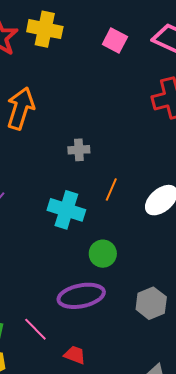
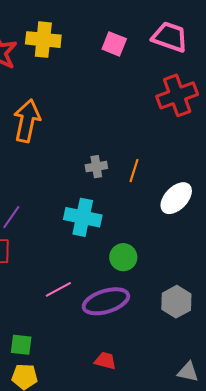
gray cross: (79, 150) -> (96, 167), moved
orange line: (111, 190) -> (134, 171), moved
pink line: (35, 329) -> (58, 289), moved, turned -68

